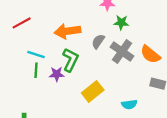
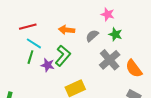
red line: (22, 23) -> (28, 27), moved
orange arrow: (68, 31) -> (67, 30), size x0.7
gray semicircle: (98, 41) -> (92, 36), moved

